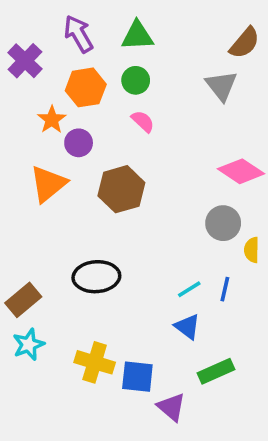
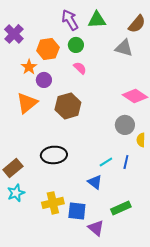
purple arrow: (79, 34) -> (70, 20), moved
green triangle: (137, 36) -> (97, 20), moved
gray triangle: (221, 86) -> (124, 48), turned -36
blue triangle: (187, 327) -> (95, 182), moved
yellow cross: (95, 362) -> (53, 203), turned -30

